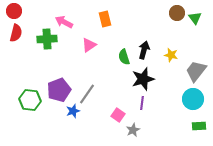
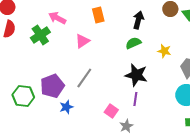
green cross: (47, 39) -> (40, 35), turned -30
black arrow: (144, 50) -> (138, 20), moved
green semicircle: (124, 57) -> (133, 43), moved, turned 84
black star: (143, 79) -> (136, 75), turned 30
gray line: (87, 94) -> (84, 78), moved

